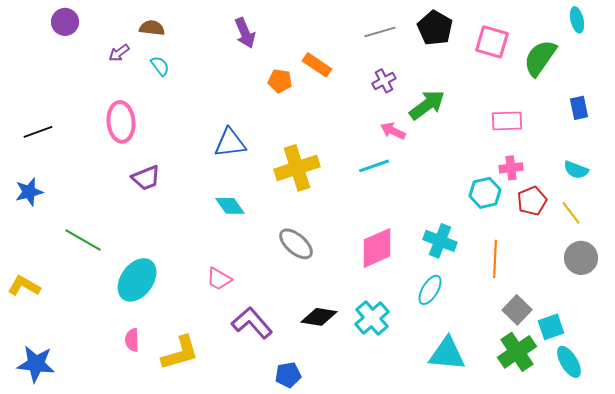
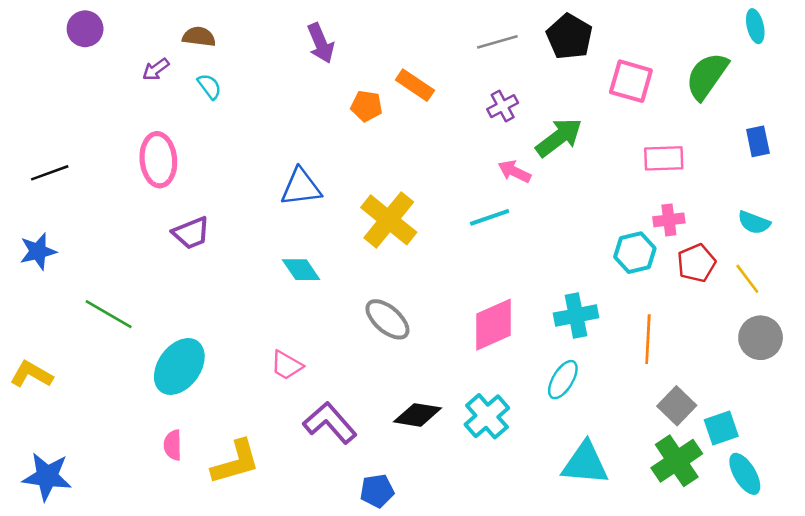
pink square: (492, 42) -> (631, 81), moved
yellow cross: (297, 168) -> (389, 220), turned -33
cyan cross: (440, 241) -> (576, 315), turned -32

